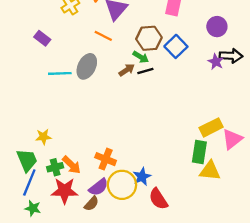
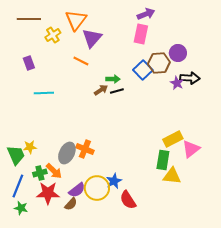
purple rectangle: (42, 38) -> (29, 63), turned 32
brown hexagon: (149, 38) -> (159, 63), moved
green arrow: (141, 57) -> (113, 79), turned -32
gray ellipse: (87, 66) -> (67, 153), moved
orange cross: (106, 159) -> (85, 149), moved
green trapezoid: (27, 160) -> (16, 155), moved

